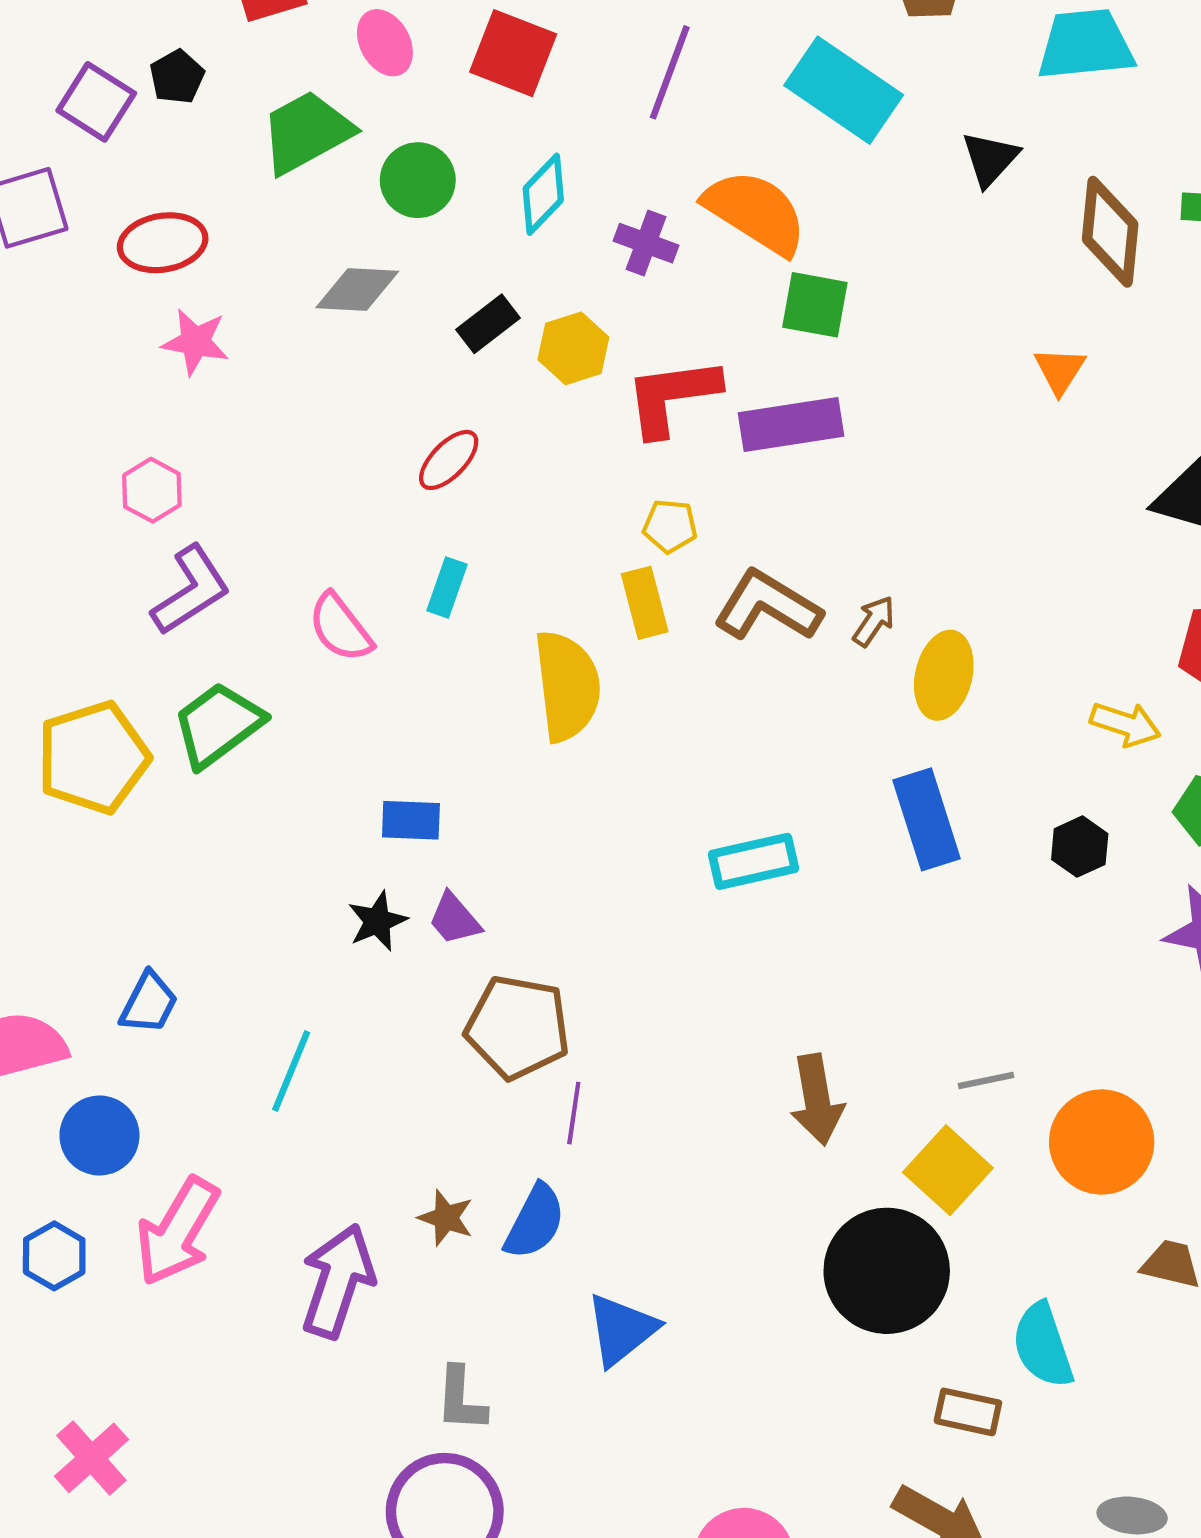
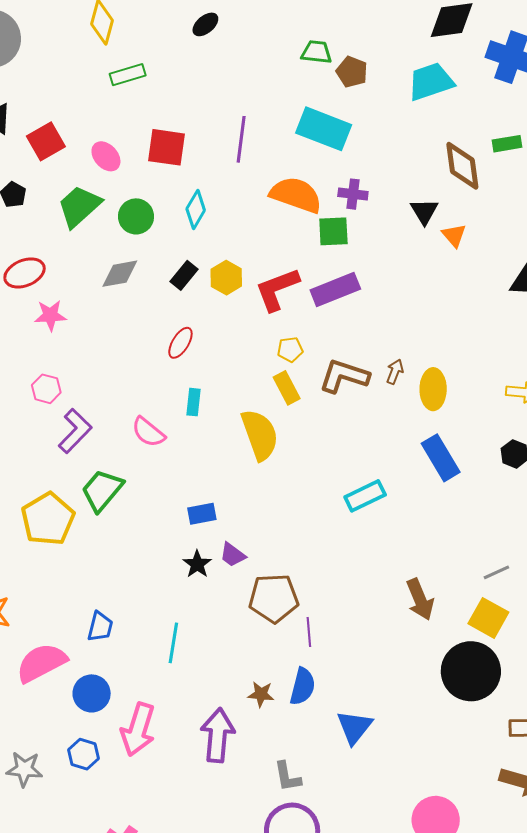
black triangle: (990, 159) -> (424, 211), moved
purple cross: (646, 243) -> (353, 194), moved

